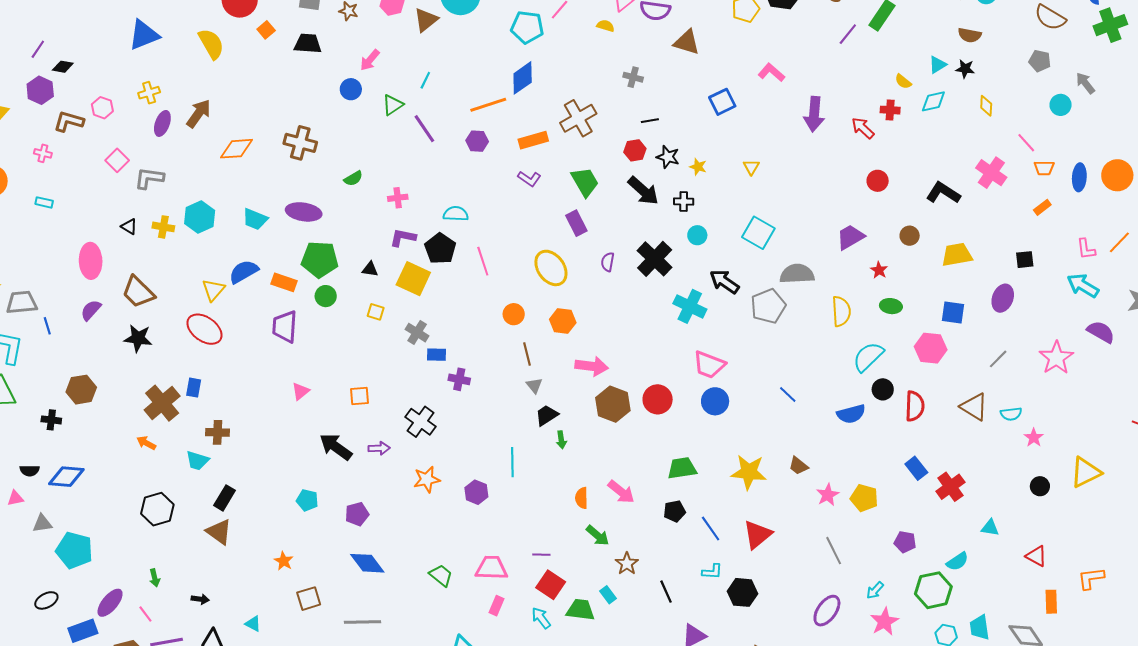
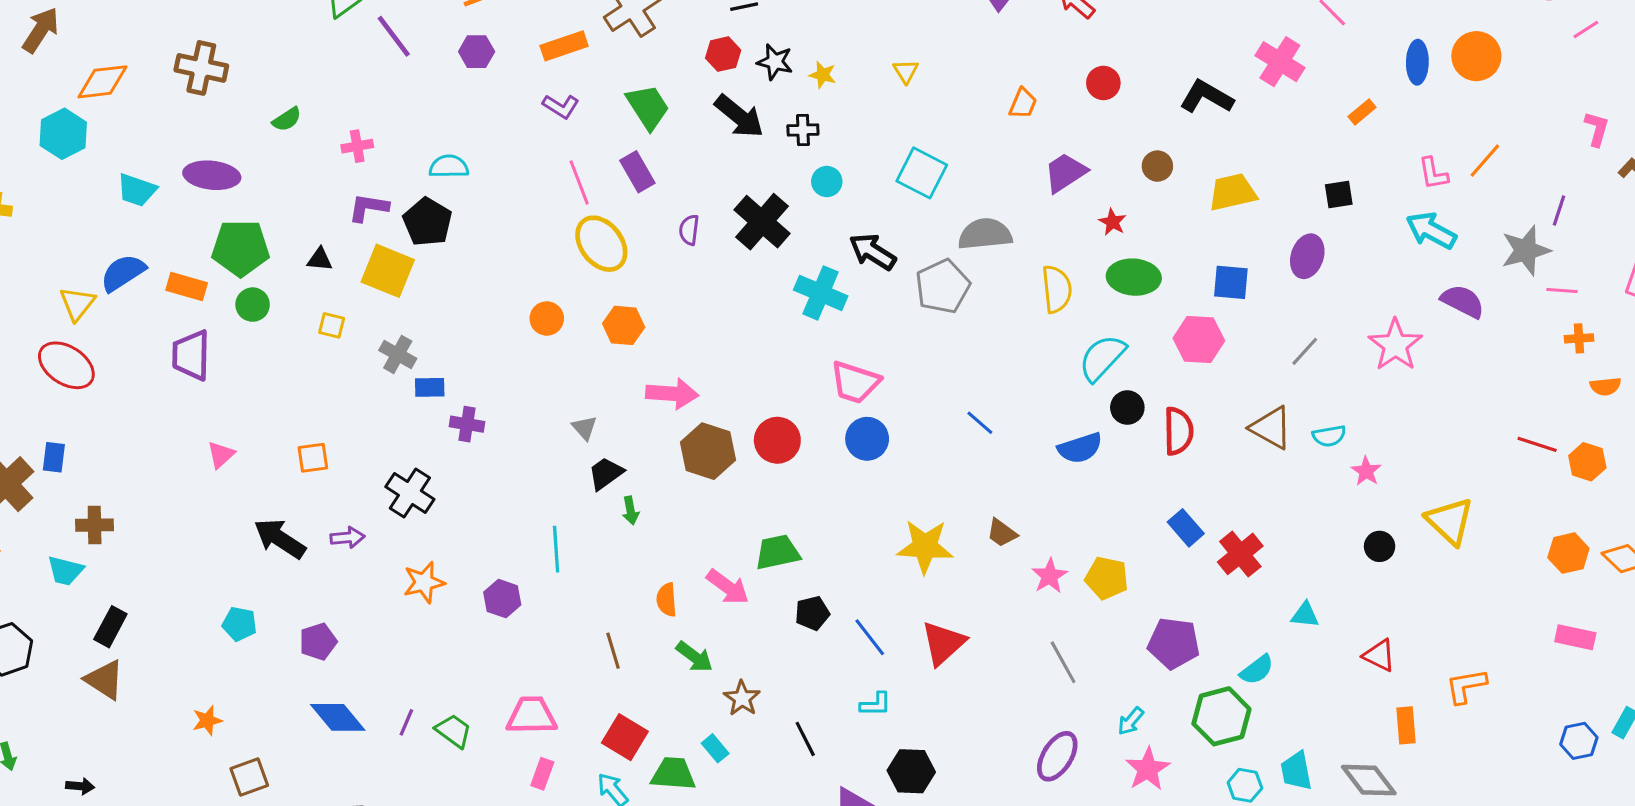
orange trapezoid: (1044, 168) -> (1023, 103), moved, turned -65
cyan hexagon: (200, 217) -> (63, 134), moved
pink line: (483, 261) -> (579, 182), moved
green ellipse: (891, 306) -> (1134, 277), size x1.5
brown line: (527, 354) -> (613, 651), moved
green trapezoid: (682, 468) -> (778, 552), moved
yellow triangle: (1086, 472) -> (1450, 521), turned -48
purple pentagon: (905, 542) -> (1174, 643), size x1.5
purple line: (541, 555) -> (406, 722), moved, turned -66
orange star: (284, 561) -> (207, 720), turned 30
black hexagon: (743, 592) -> (911, 771), moved

